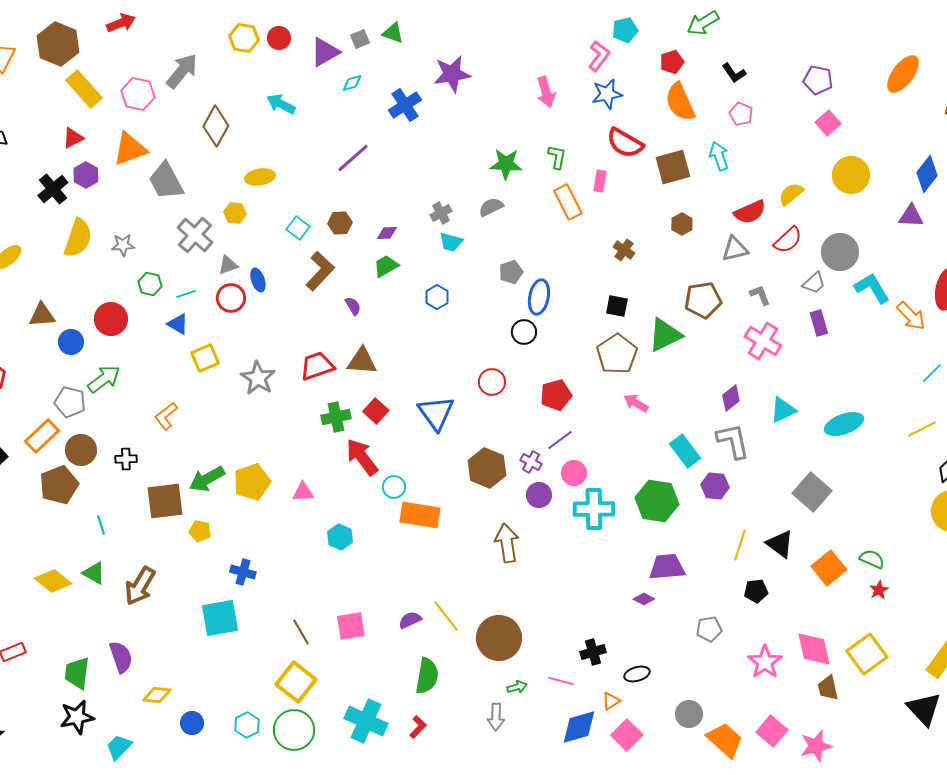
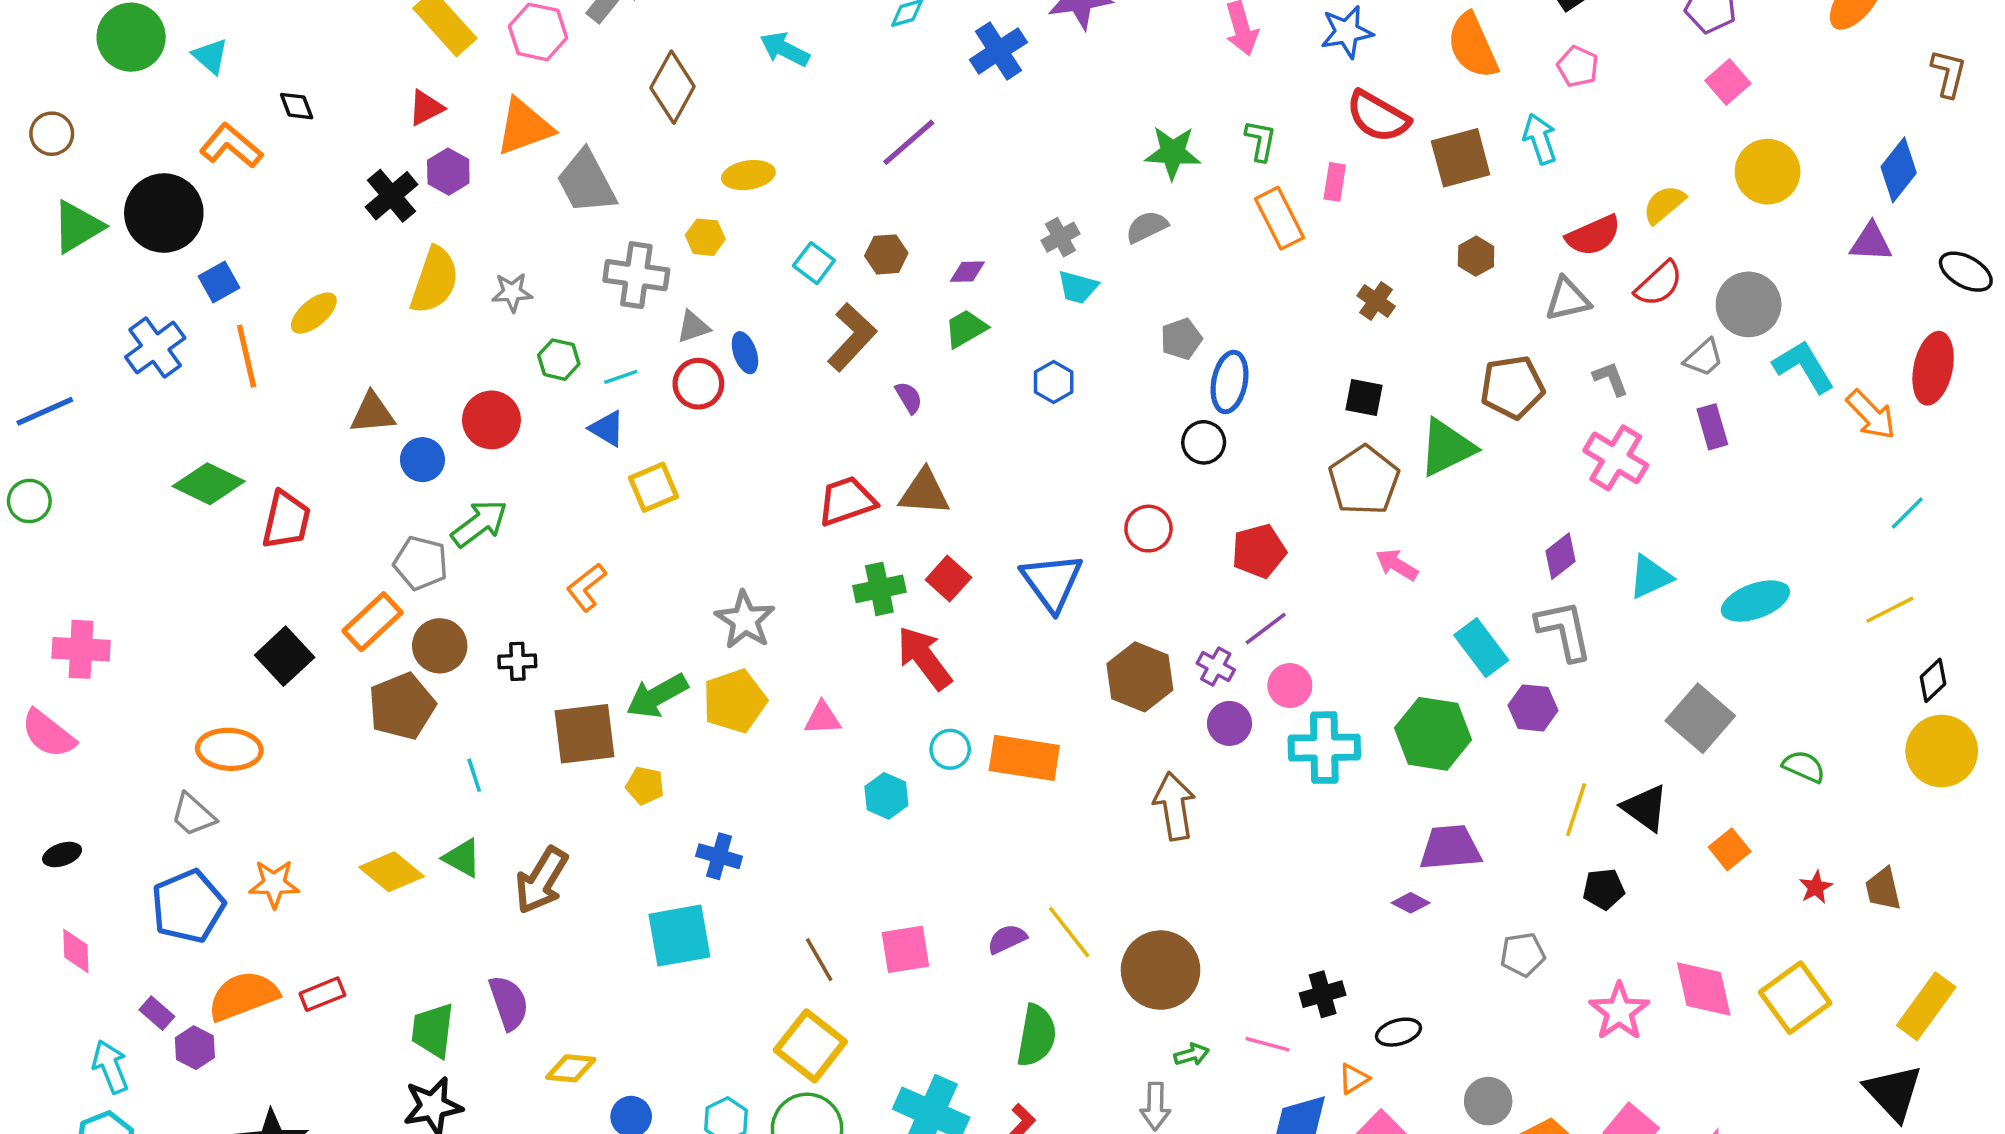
gray cross: (195, 235) -> (636, 275), turned -33
gray star: (258, 378) -> (745, 620), moved
cyan circle: (394, 487) -> (950, 749), moved
green semicircle: (872, 559) -> (1804, 767), moved
orange square: (829, 568) -> (1730, 849), size x0.7
brown trapezoid: (828, 688) -> (1883, 889), moved

